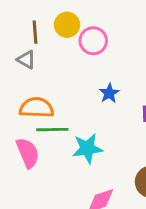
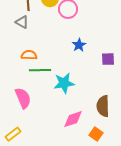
orange semicircle: (36, 108) -> (29, 55), size x0.7
pink semicircle: (28, 153) -> (23, 98), moved

